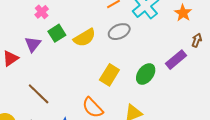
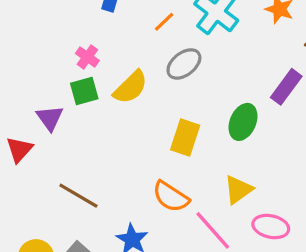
pink cross: (42, 12) -> (87, 57), moved
green square: (57, 33) -> (84, 91), turned 30

